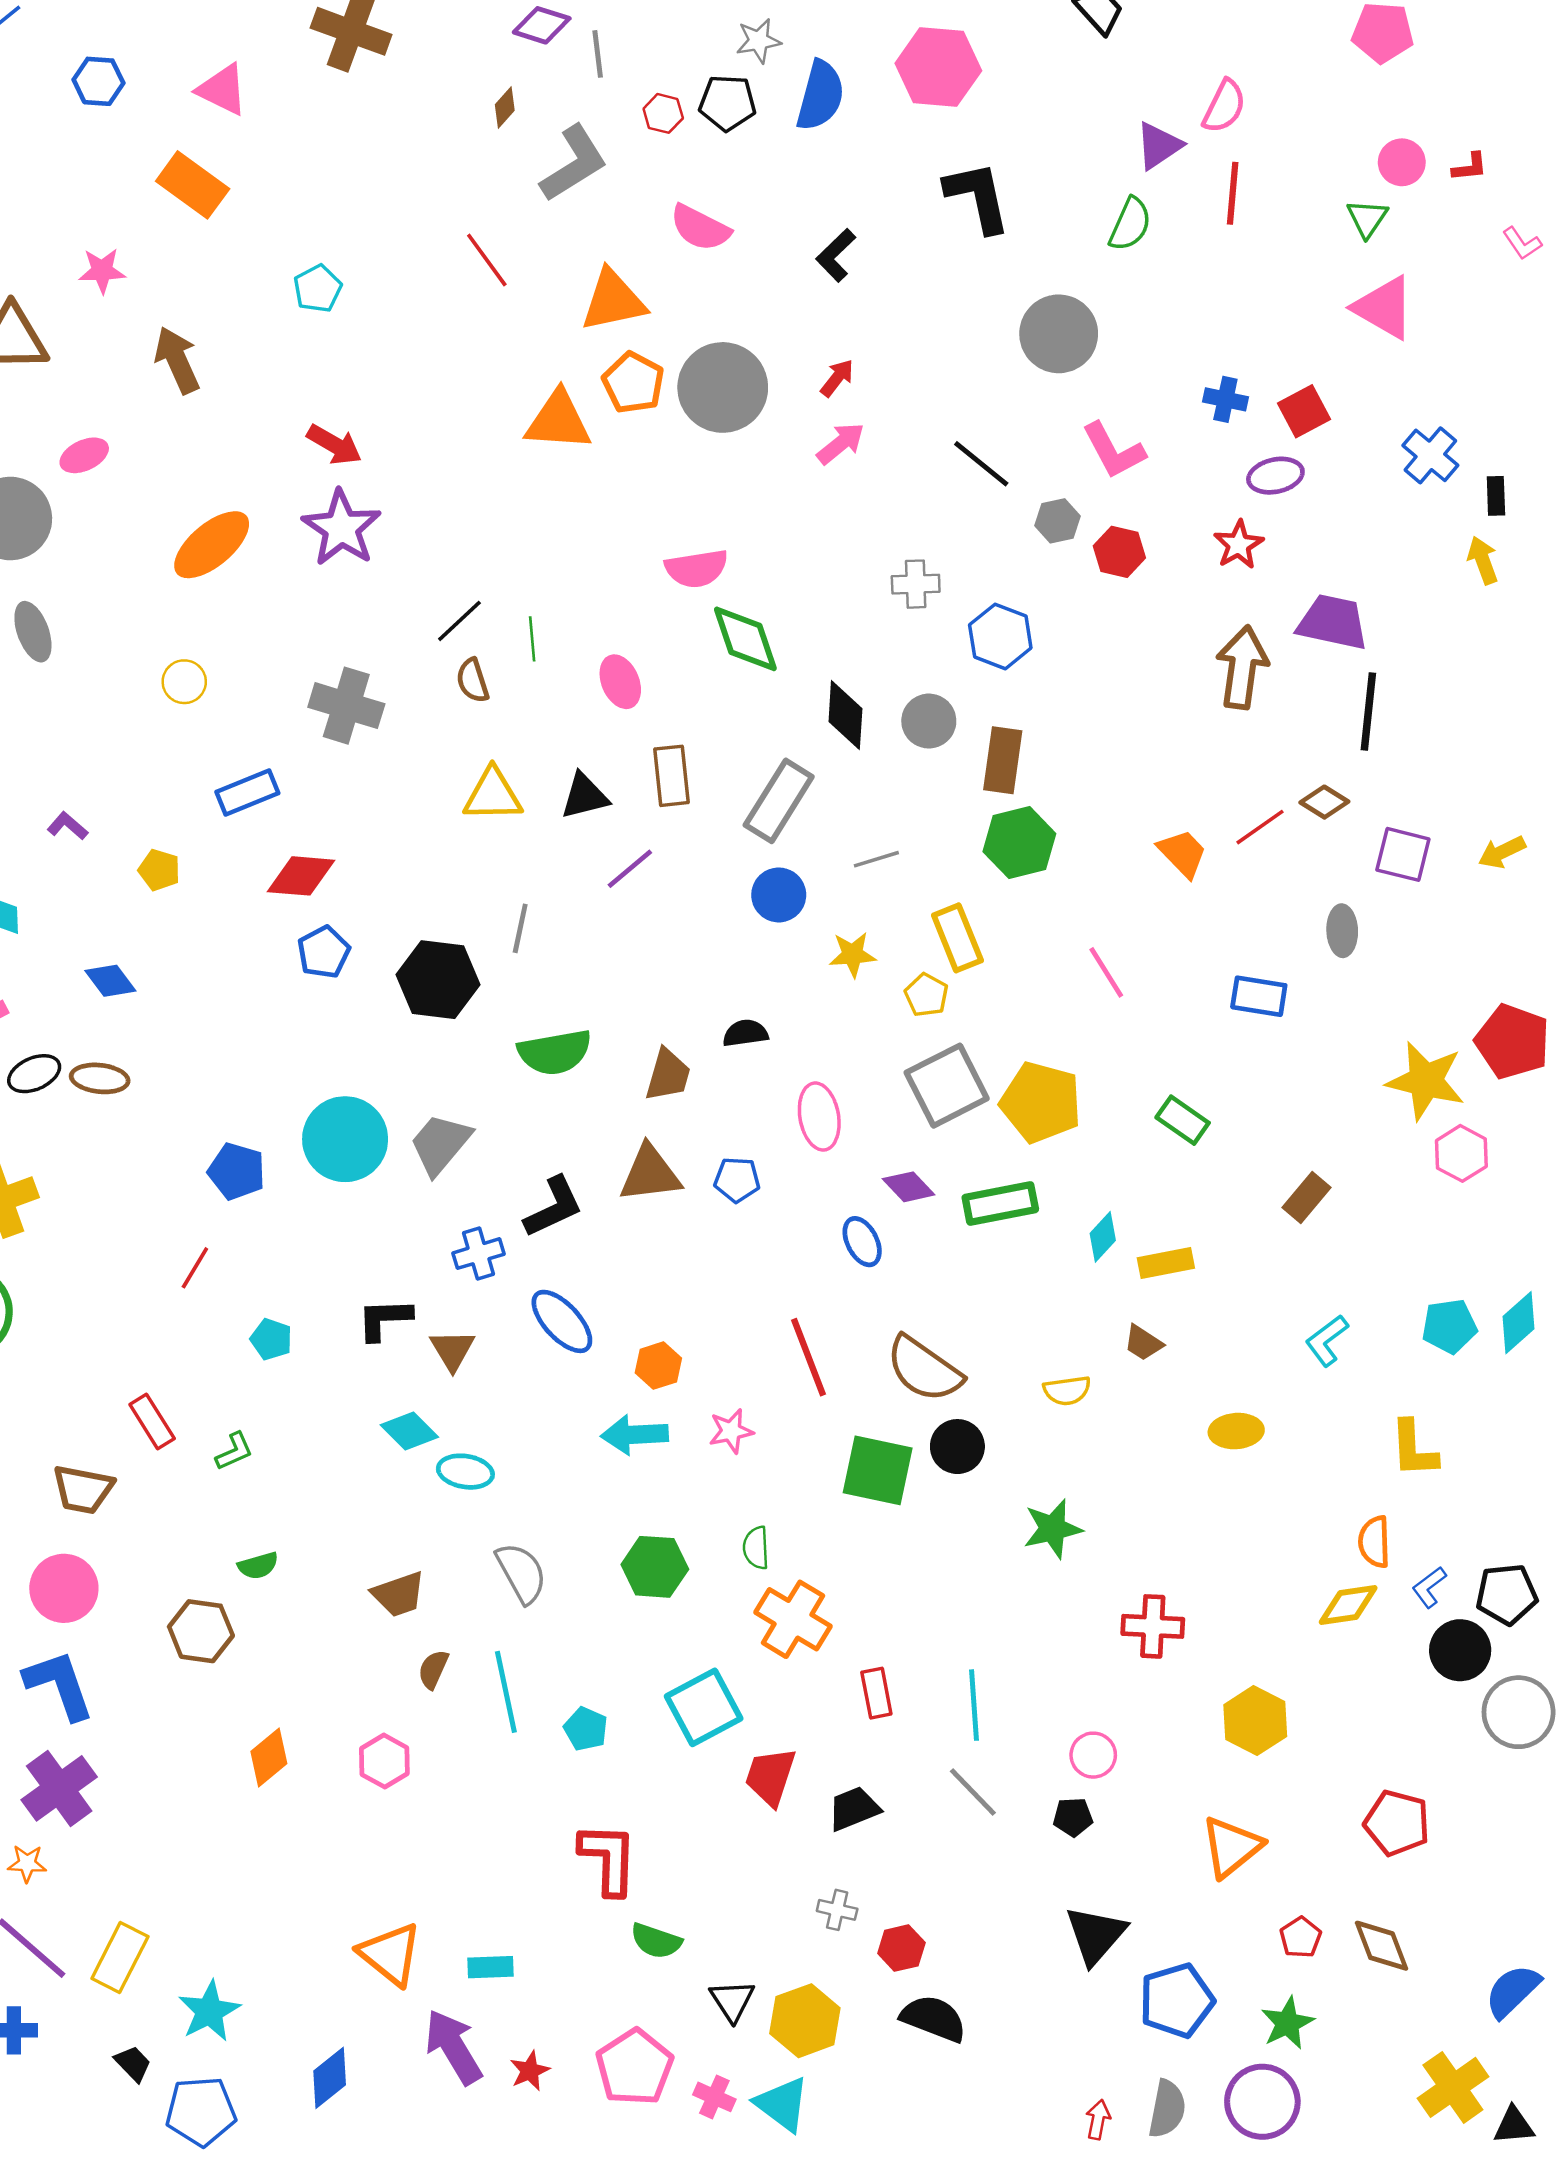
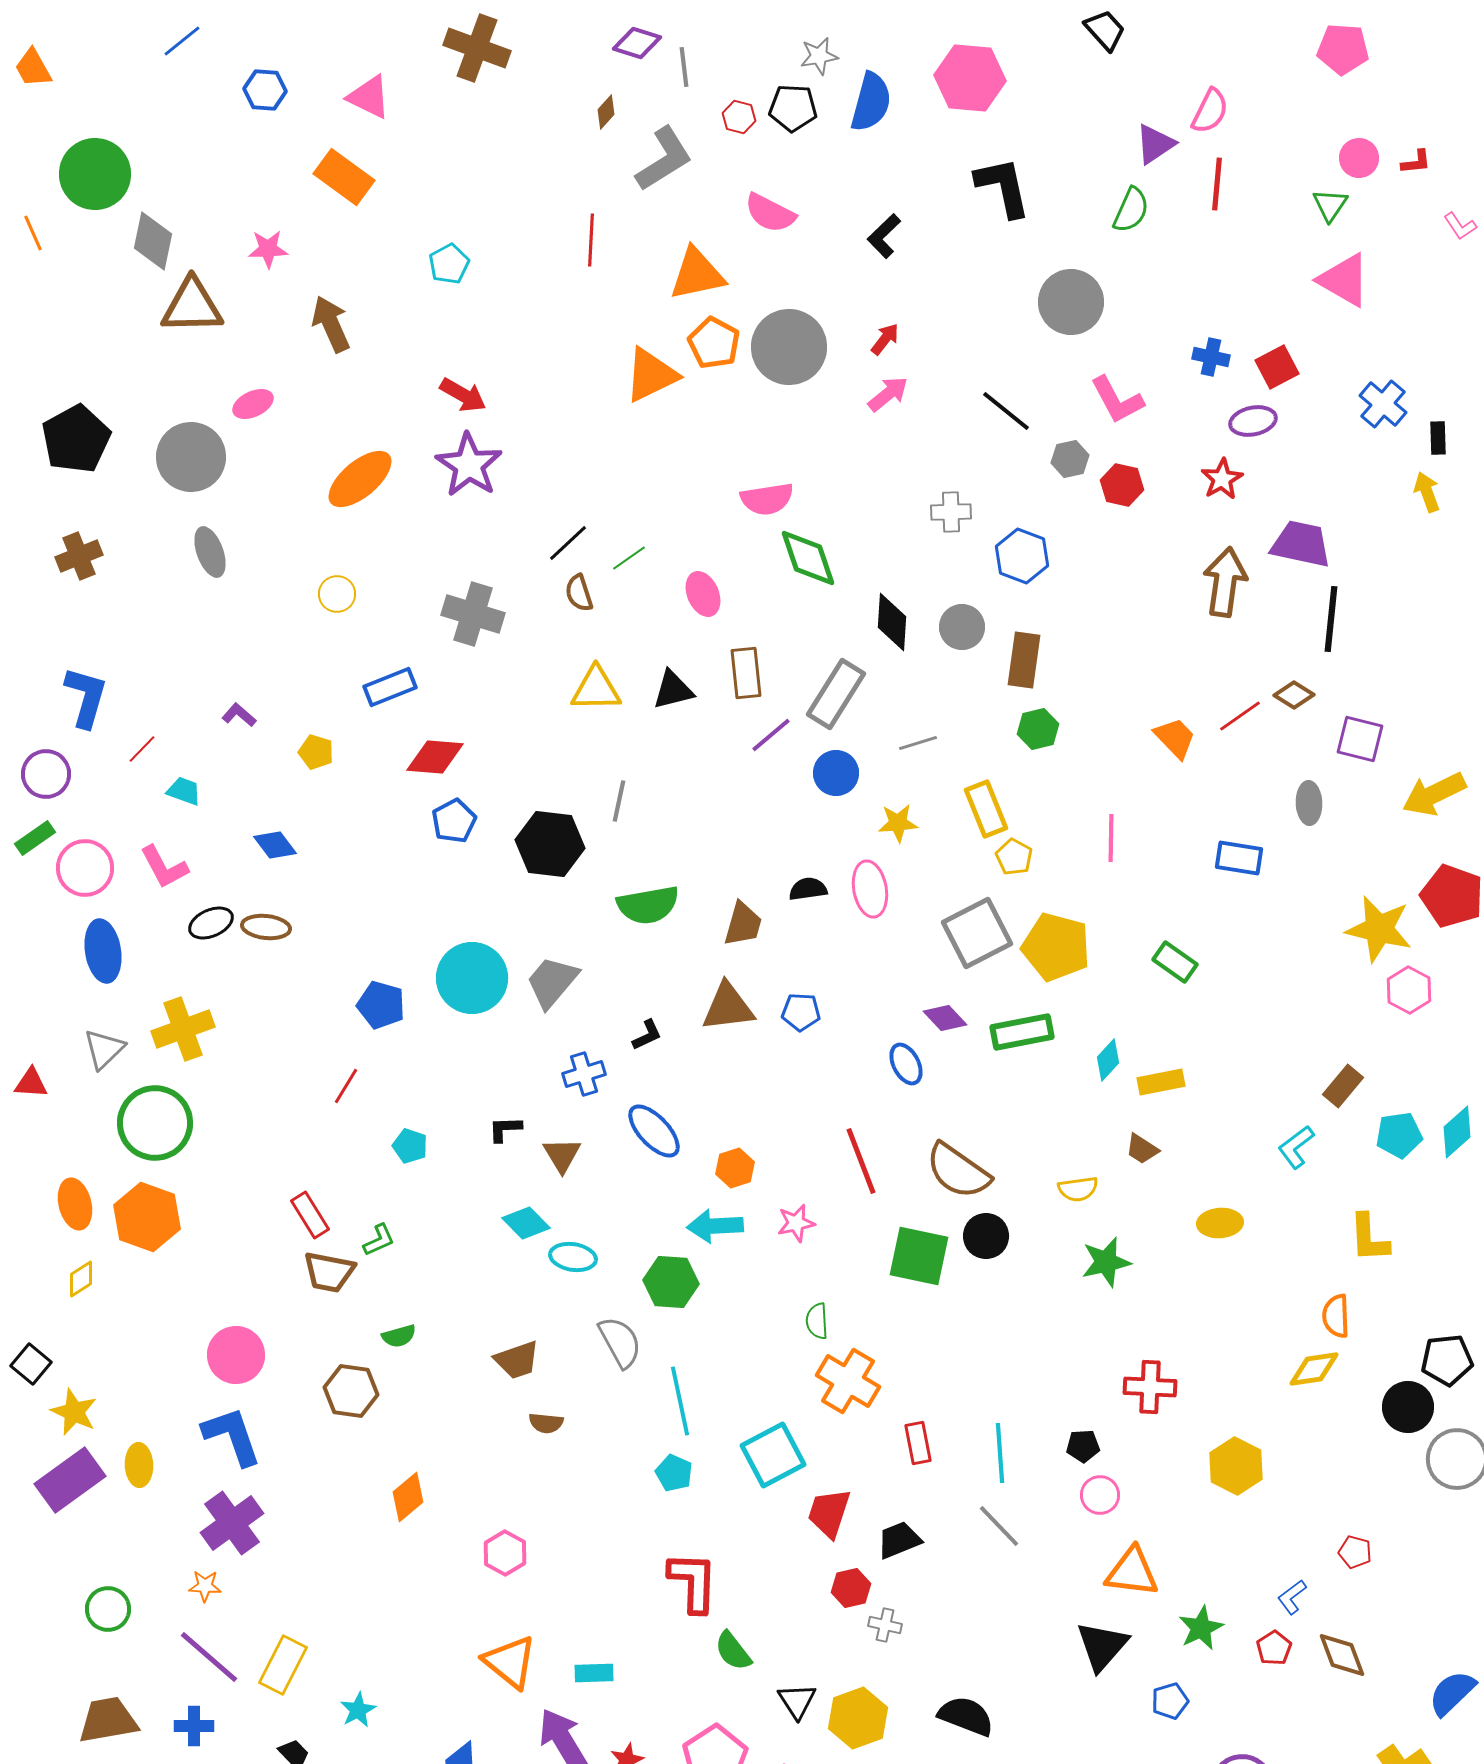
red line: (487, 260) -> (591, 240), turned 39
orange triangle: (558, 421) -> (651, 375), turned -30
green line: (532, 639) -> (629, 558), turned 60
green hexagon: (1019, 843) -> (1038, 729), size x0.7
yellow arrow: (1502, 852) -> (1434, 794), moved, size x1.6
purple line: (630, 869) -> (771, 735), moved
pink line: (1106, 972) -> (1111, 838), turned 33
yellow pentagon: (926, 995) -> (1014, 857), moved
pink ellipse: (819, 1117) -> (870, 889), moved
brown rectangle: (1306, 1198) -> (1343, 1086), moved
black L-shape: (554, 1207) -> (647, 1035), size x0.6
black L-shape: (384, 1319) -> (505, 1129), size x0.7
brown trapezoid: (83, 1489) -> (329, 1272), moved
green star: (1053, 1529) -> (1106, 1262), moved
green hexagon: (655, 1567) -> (671, 1282), moved
blue L-shape: (1429, 1587) -> (1292, 1597), moved
brown semicircle: (433, 1669) -> (546, 1423), turned -108
cyan line: (506, 1692) -> (680, 1401), moved
pink hexagon: (384, 1761) -> (505, 1553), moved
black pentagon: (1073, 1817) -> (1083, 1446), moved
red pentagon: (1397, 1823) -> (1355, 1552), size x0.6
orange triangle: (1231, 1847) -> (1132, 1572), moved, turned 46
green semicircle: (656, 1941) -> (733, 1651), turned 33
red hexagon: (901, 1948) -> (851, 1588), moved
blue pentagon: (1177, 2000) -> (1170, 1701), size x0.6
cyan star: (209, 2011) -> (358, 1710), size x0.7
green star: (1287, 2023) -> (1201, 1628), moved

